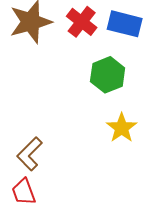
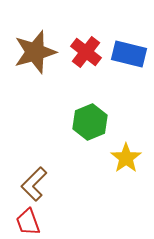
green hexagon: (108, 75) -> (90, 122), moved

